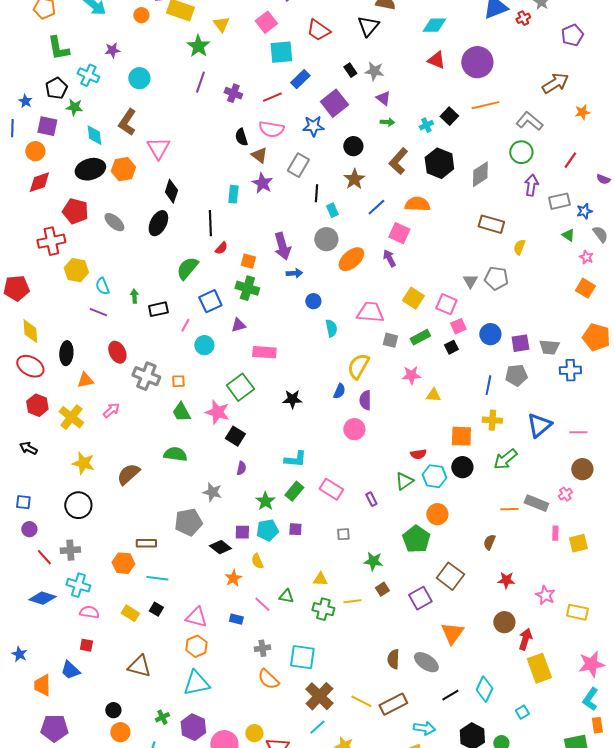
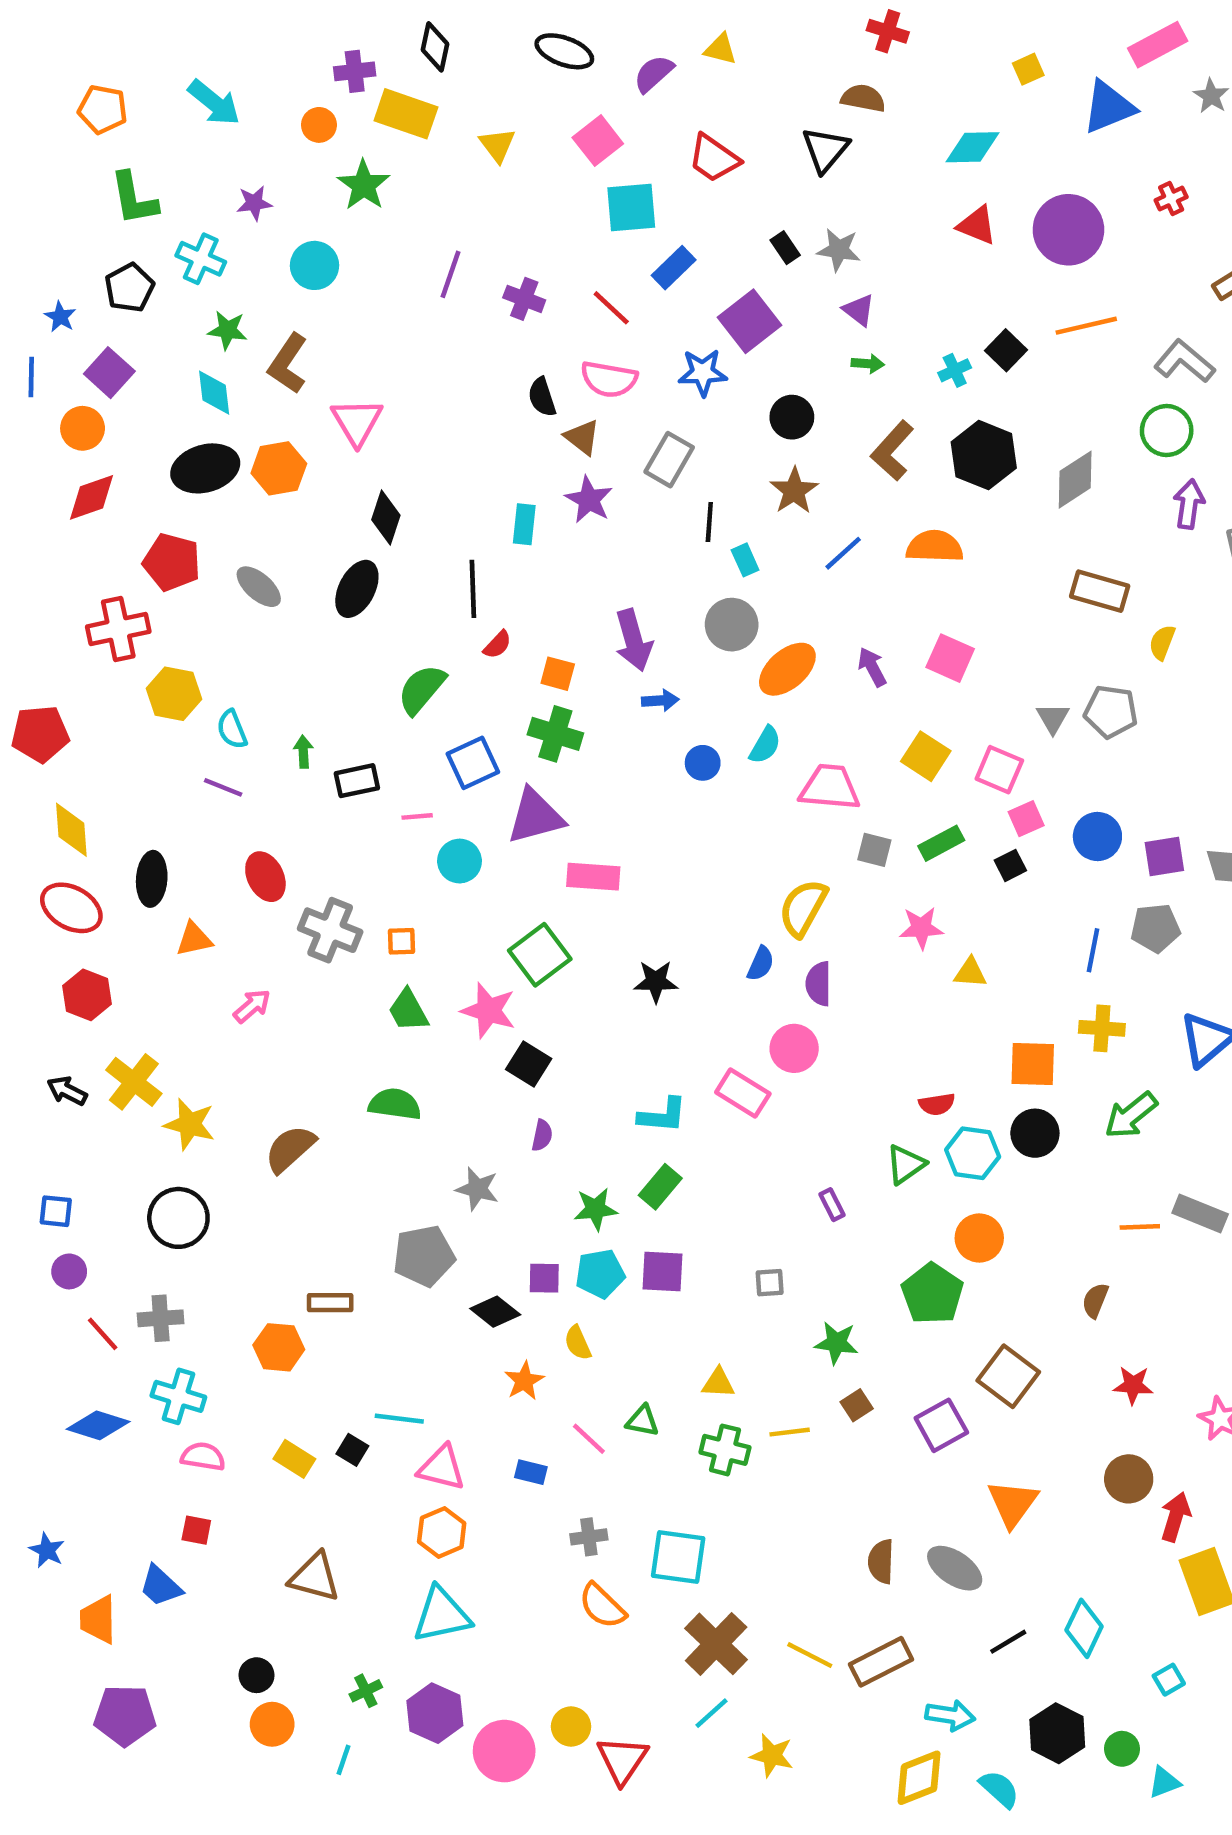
red cross: (523, 18) -> (1171, 199), moved
green star: (198, 46) -> (364, 185), moved
red line: (272, 97) -> (611, 308), turned 66
green star: (74, 107) -> (228, 330), moved
purple square: (47, 126) -> (109, 373), turned 30
pink square: (399, 233) -> (950, 658), moved
pink line: (185, 325) -> (417, 816), turned 56
purple triangle: (238, 325) -> (535, 816), size x1.8
cyan semicircle: (331, 328) -> (765, 745), moved, turned 42
yellow cross: (71, 417) -> (134, 1082), moved
pink rectangle: (331, 489) -> (743, 1093), moved
green star: (265, 501) -> (596, 1209), turned 30
purple square: (295, 529) -> (662, 1271), size x1.5
cyan line: (157, 578) -> (399, 1419), moved

